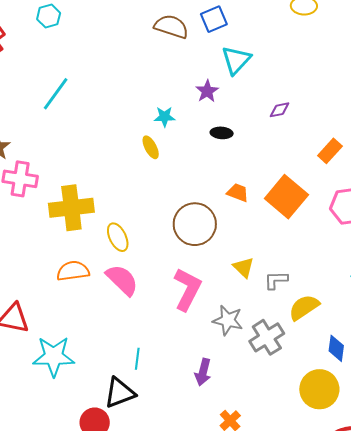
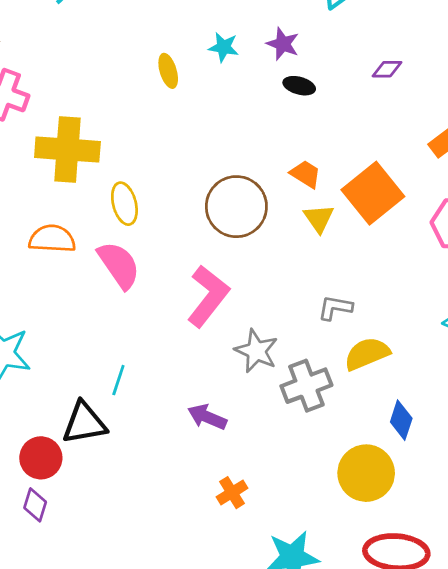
purple star: (207, 91) -> (283, 44), moved, turned -30
yellow ellipse: (151, 147) -> (168, 71), moved
yellow triangle: (243, 267) -> (319, 218), moved
purple arrow: (203, 372) -> (207, 417), turned 88

